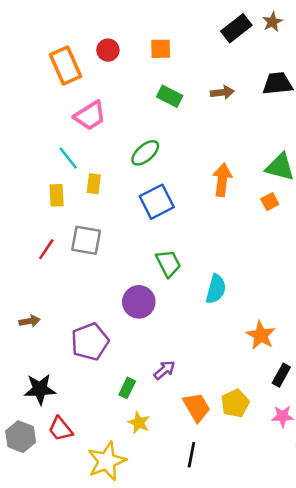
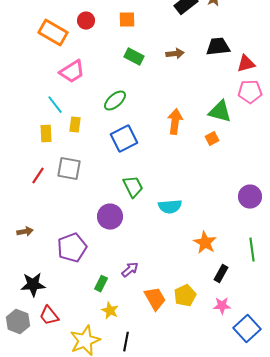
orange rectangle: (66, 66) -> (53, 33), turned -36
cyan semicircle: (216, 289) -> (170, 207), turned 70
black line: (191, 455) -> (126, 342), moved

